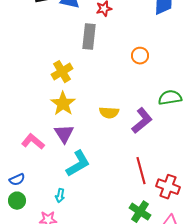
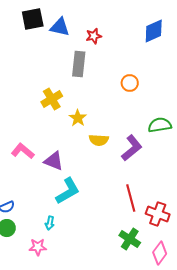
yellow star: (63, 104) -> (78, 118), moved, size x0.7
purple triangle: (64, 134) -> (54, 161), turned -35
pink L-shape: (33, 142) -> (23, 151), moved

